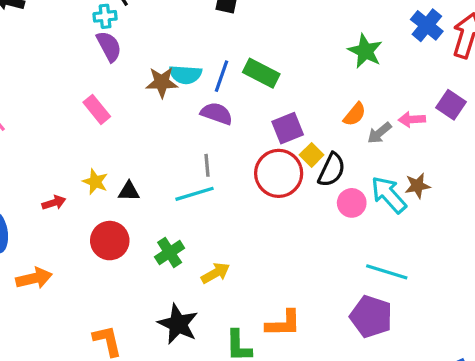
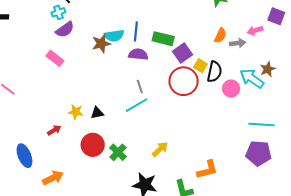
purple semicircle: (109, 46) -> (65, 30), turned 96
green rectangle: (261, 73) -> (163, 39), moved
pink rectangle: (97, 109) -> (55, 58), moved
gray arrow: (379, 133) -> (238, 43), turned -133
green cross: (170, 252) -> (118, 152), moved

